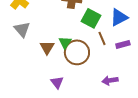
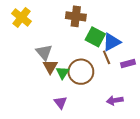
blue triangle: (119, 17) -> (112, 42), moved
gray triangle: (22, 29) -> (44, 52), moved
green triangle: (65, 42) -> (62, 73), moved

